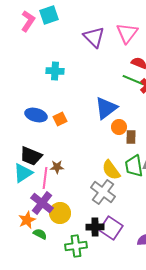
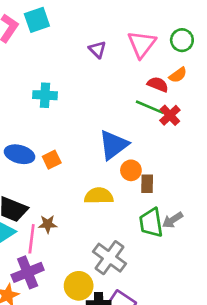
purple triangle: (94, 37) -> (97, 50), size x0.6
yellow semicircle: (111, 170) -> (99, 196), moved, turned 125
purple cross: (42, 203) -> (28, 272), turned 30
yellow circle: (60, 213) -> (79, 286), moved

